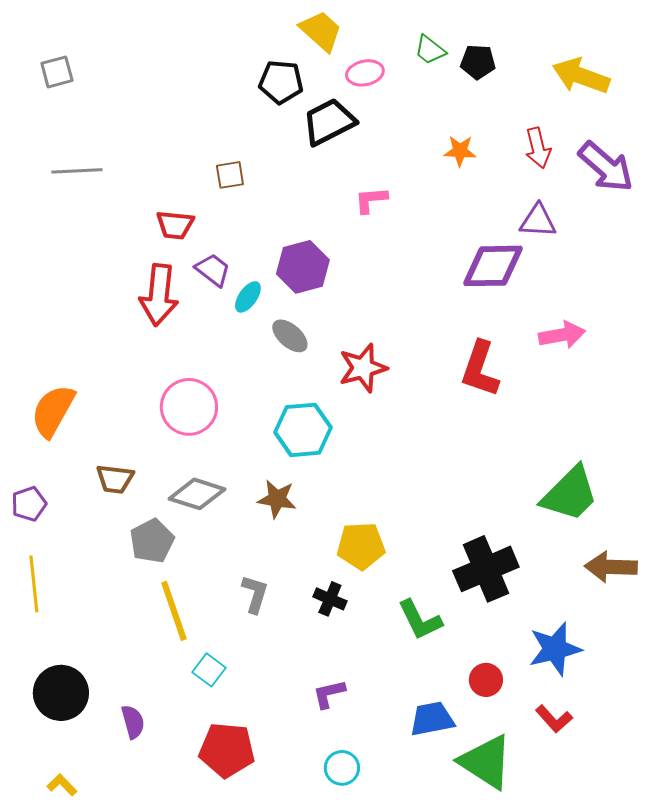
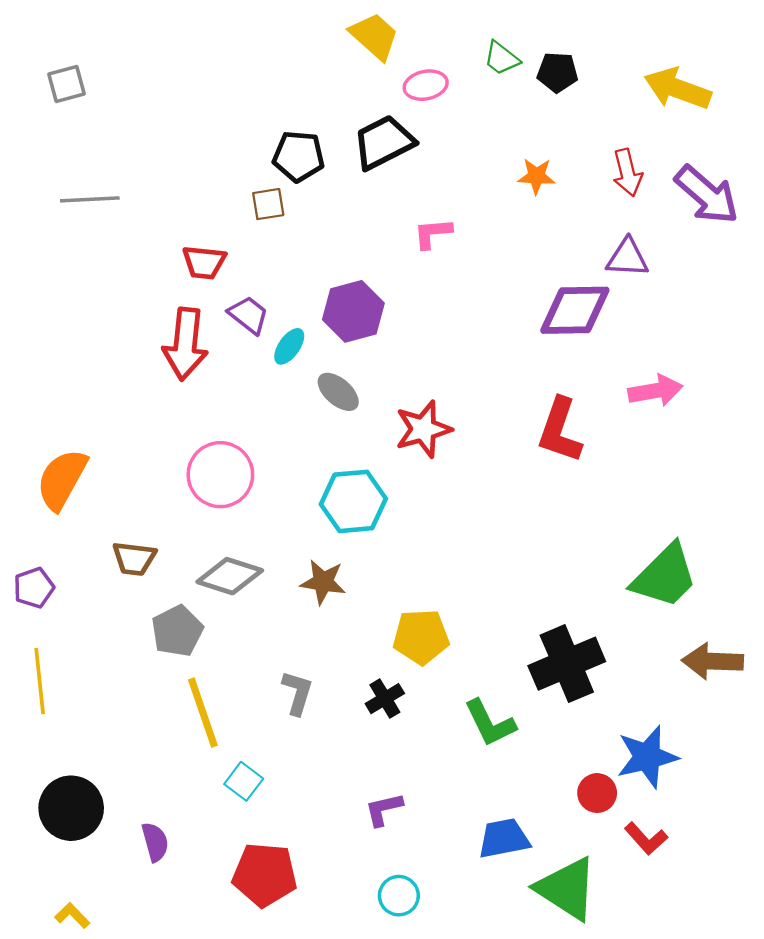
black pentagon: (281, 82) -> (299, 156), moved
black cross: (330, 599) -> (385, 699), turned 36
red circle: (486, 680) -> (597, 793), moved

